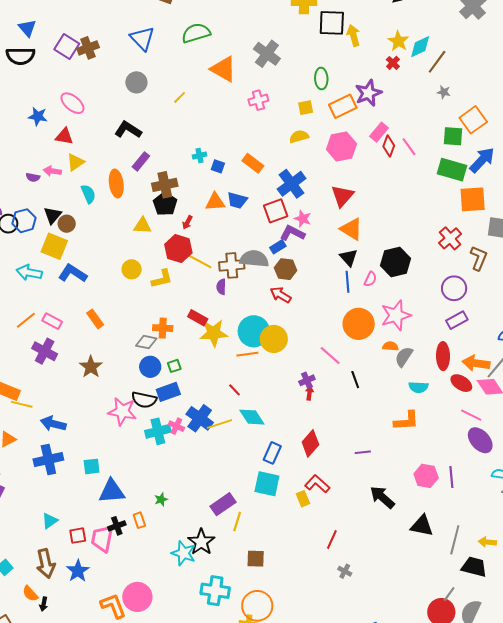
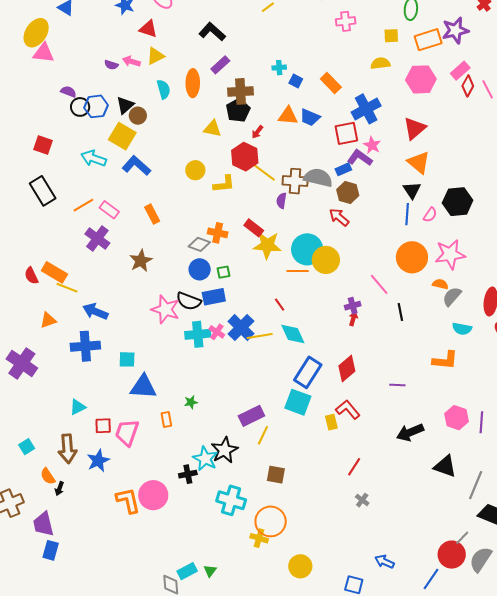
blue rectangle: (272, 453) -> (308, 372), size x1.4
black arrow: (382, 497) -> (410, 432), turned -72
black cross: (117, 526) -> (188, 474), moved

